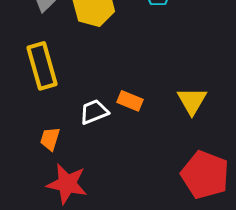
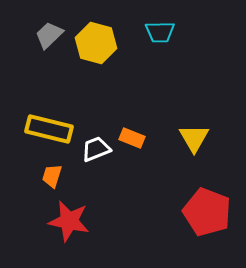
yellow rectangle: (42, 66) -> (49, 129), moved, turned -60

